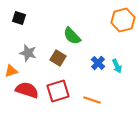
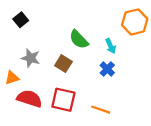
black square: (19, 18) -> (21, 20), turned 32
cyan arrow: (117, 66) -> (111, 46), moved
red square: (58, 91) -> (63, 100), turned 30

